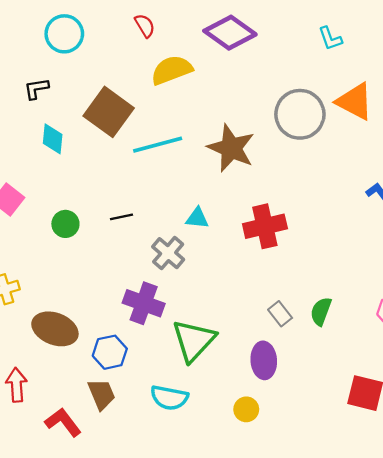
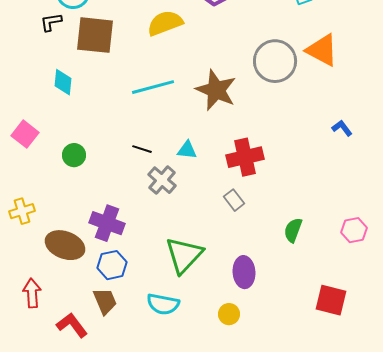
black L-shape: (36, 89) -> (51, 22), moved
brown square: (109, 112) -> (95, 35), moved, turned -30
black line: (121, 217) -> (142, 149), moved, turned 30
purple cross: (144, 303) -> (107, 223), moved
gray rectangle: (280, 314) -> (234, 200), moved

